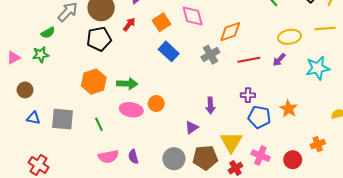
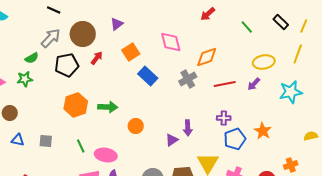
orange square: (161, 22) -> (131, 52), moved
red arrow: (129, 24) -> (97, 58), moved
yellow line: (325, 28) -> (298, 54), turned -66
black pentagon: (99, 39) -> (67, 65), moved
pink ellipse: (131, 110) -> (106, 155), moved
blue pentagon: (259, 117) -> (235, 139), turned -30
gray square: (62, 119) -> (46, 141), size x0.6
purple triangle: (192, 127) -> (172, 140), moved

